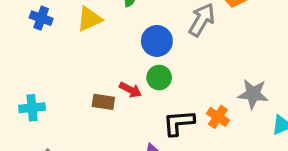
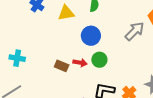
blue circle: (157, 41) -> (91, 36), moved
red arrow: (130, 90) -> (80, 63), turned -32

